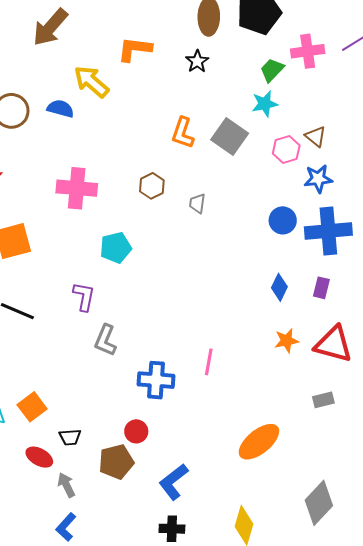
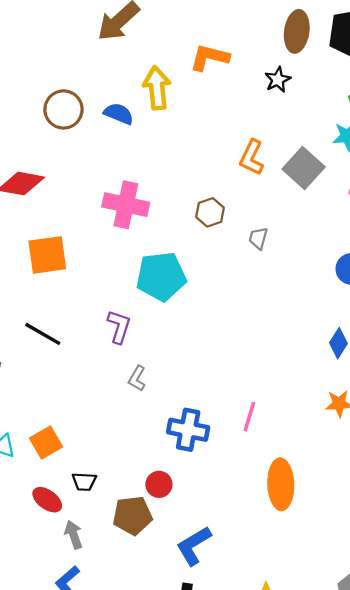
yellow arrow: (91, 82) -> (157, 88), turned 36
cyan pentagon: (116, 248) -> (161, 276), size x1.4
gray L-shape: (105, 340) -> (137, 378), size x0.7
orange ellipse: (259, 442) -> (281, 484), moved, turned -60

